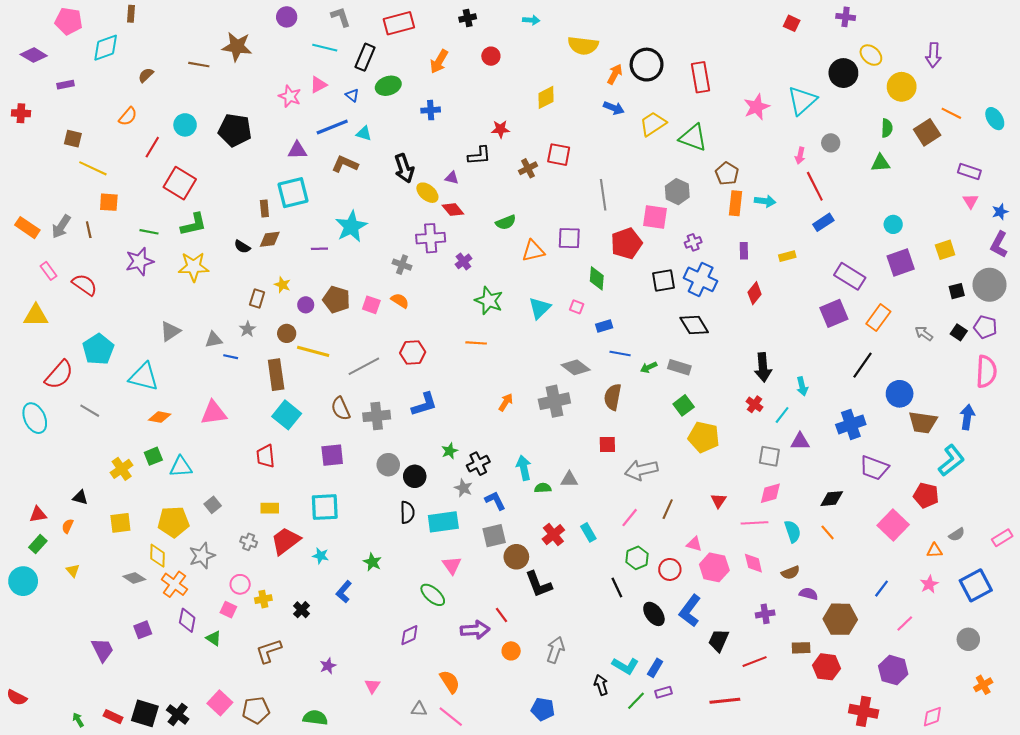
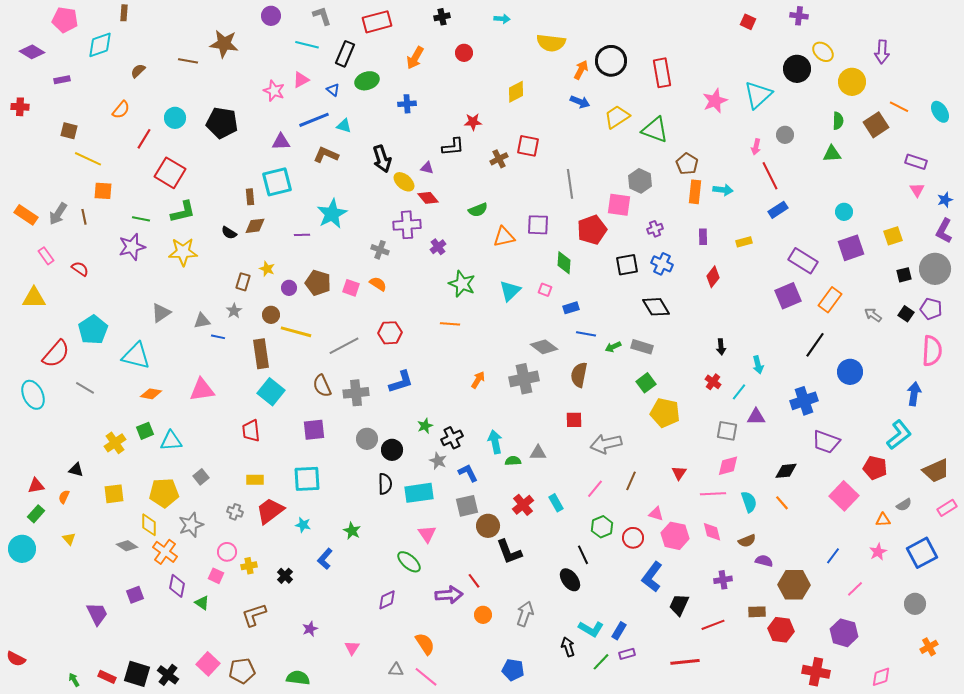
blue cross: (701, 279) -> (662, 264), size x0.7
red semicircle: (84, 285) -> (80, 269), size x0.7
black arrow: (763, 367) -> (721, 347), size x0.6
brown trapezoid: (923, 422) -> (936, 471), moved, turned -32
black ellipse: (654, 614) -> (570, 580), moved

